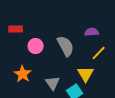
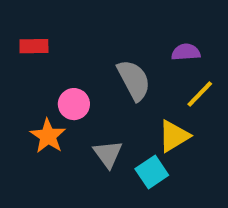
pink circle: (36, 46) -> (74, 104), moved
yellow triangle: (86, 74) -> (174, 136), turned 30

